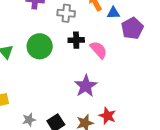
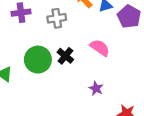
black cross: (76, 40) -> (65, 56), moved, turned -35
purple star: (86, 86) -> (96, 88), size x0.6

